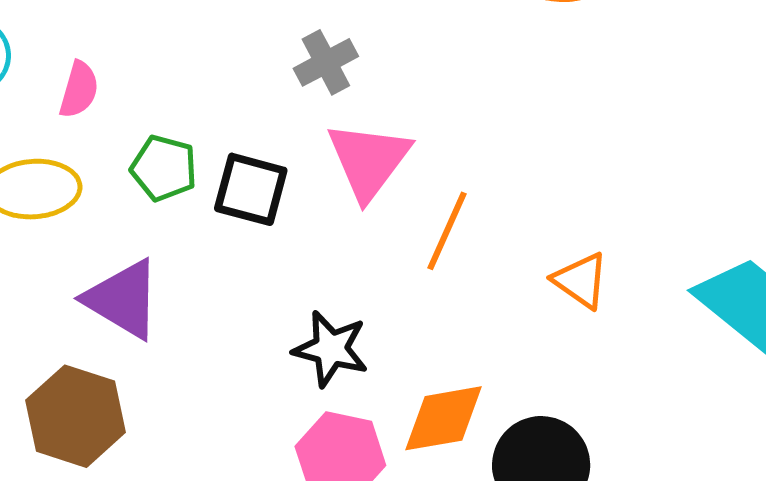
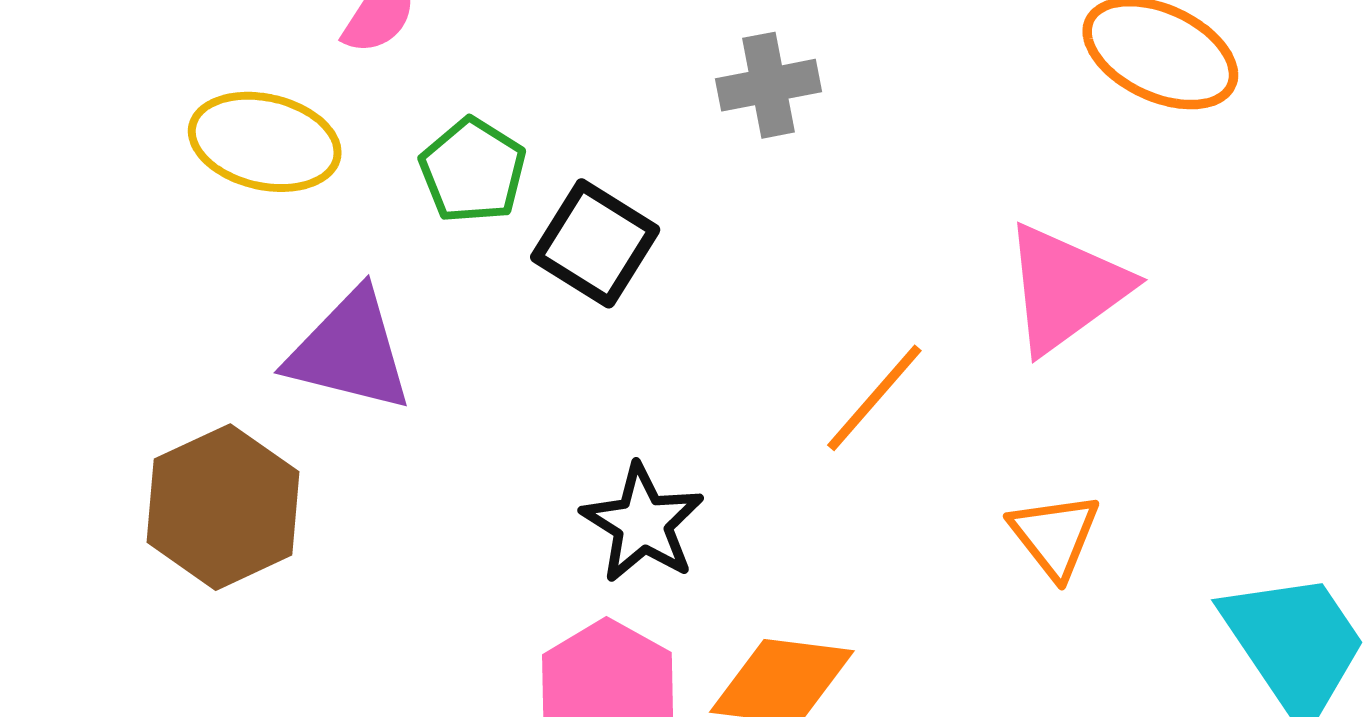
pink triangle: (369, 160) -> (1066, 288), moved
purple triangle: (123, 299) -> (350, 351), turned -34

